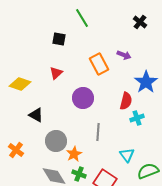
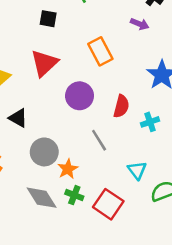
purple arrow: (124, 55) -> (140, 24), moved
red triangle: (56, 73) -> (44, 63), size x1.6
red semicircle: (126, 101) -> (121, 106), moved
gray line: (98, 132) -> (99, 140), turned -36

